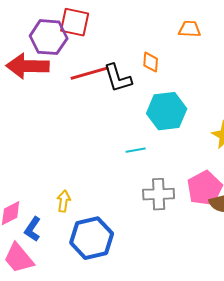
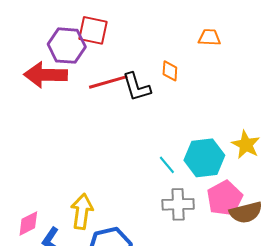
cyan hexagon: (167, 111) -> (204, 158), moved
cyan line: (136, 150) -> (167, 165), moved, turned 60
yellow arrow: (64, 201) -> (82, 211), size x1.6

